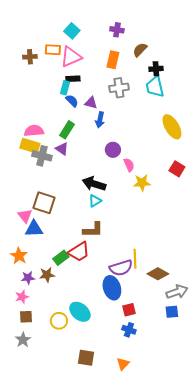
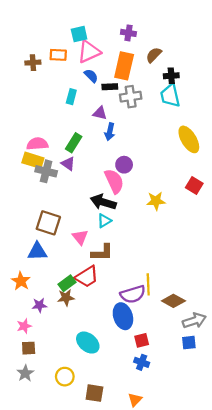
cyan square: (72, 31) -> (79, 34), turned 35
pink triangle: (71, 57) -> (89, 52), moved
orange rectangle: (113, 60) -> (124, 66), size x1.4
black rectangle: (73, 79) -> (110, 87), moved
blue semicircle: (72, 101) -> (91, 76), moved
pink semicircle: (129, 165) -> (114, 181), moved, size x1.6
pink triangle: (25, 216) -> (80, 237), moved
brown star: (47, 275) -> (66, 298), moved
purple star: (28, 278) -> (40, 305), moved
yellow circle: (59, 321) -> (65, 377), moved

